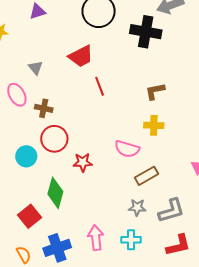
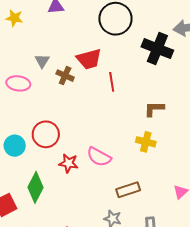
red line: (100, 86) -> (112, 82), moved
pink ellipse: (17, 95) -> (18, 83), turned -65
brown cross: (44, 108) -> (65, 76), moved
pink semicircle: (127, 149) -> (99, 157), moved

